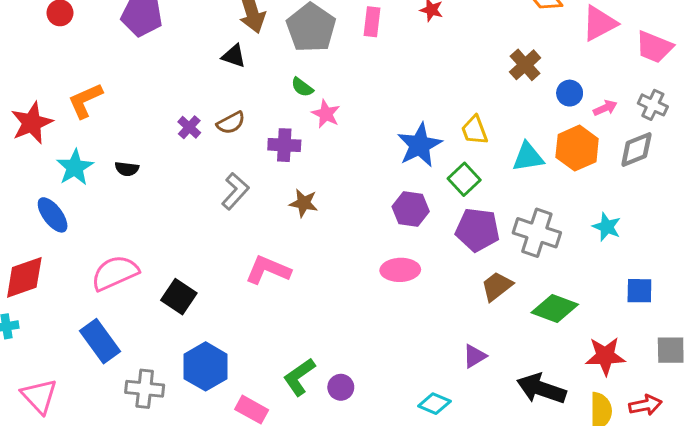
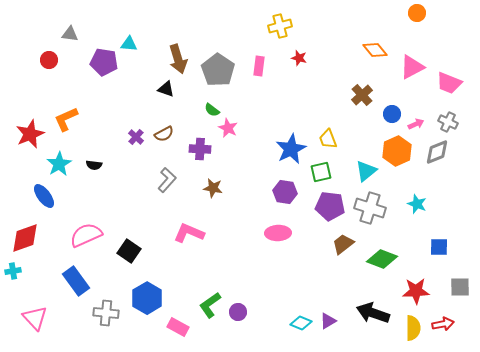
cyan triangle: (528, 157) -> (366, 171), moved, turned -30
green square: (464, 179) -> (321, 172), turned 30
purple triangle: (475, 356) -> (328, 321), moved

